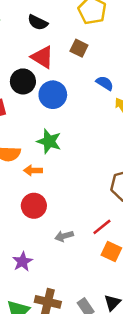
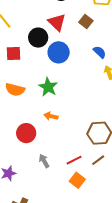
orange arrow: (33, 170) -> (51, 116), moved
gray arrow: (64, 236) -> (44, 161), turned 64

